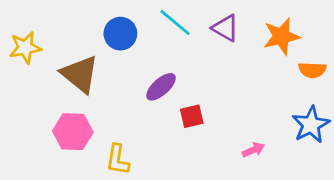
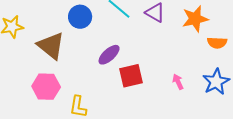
red square: (192, 116) -> (131, 76), size x1.4
pink arrow: (253, 150) -> (178, 82), moved, turned -91

